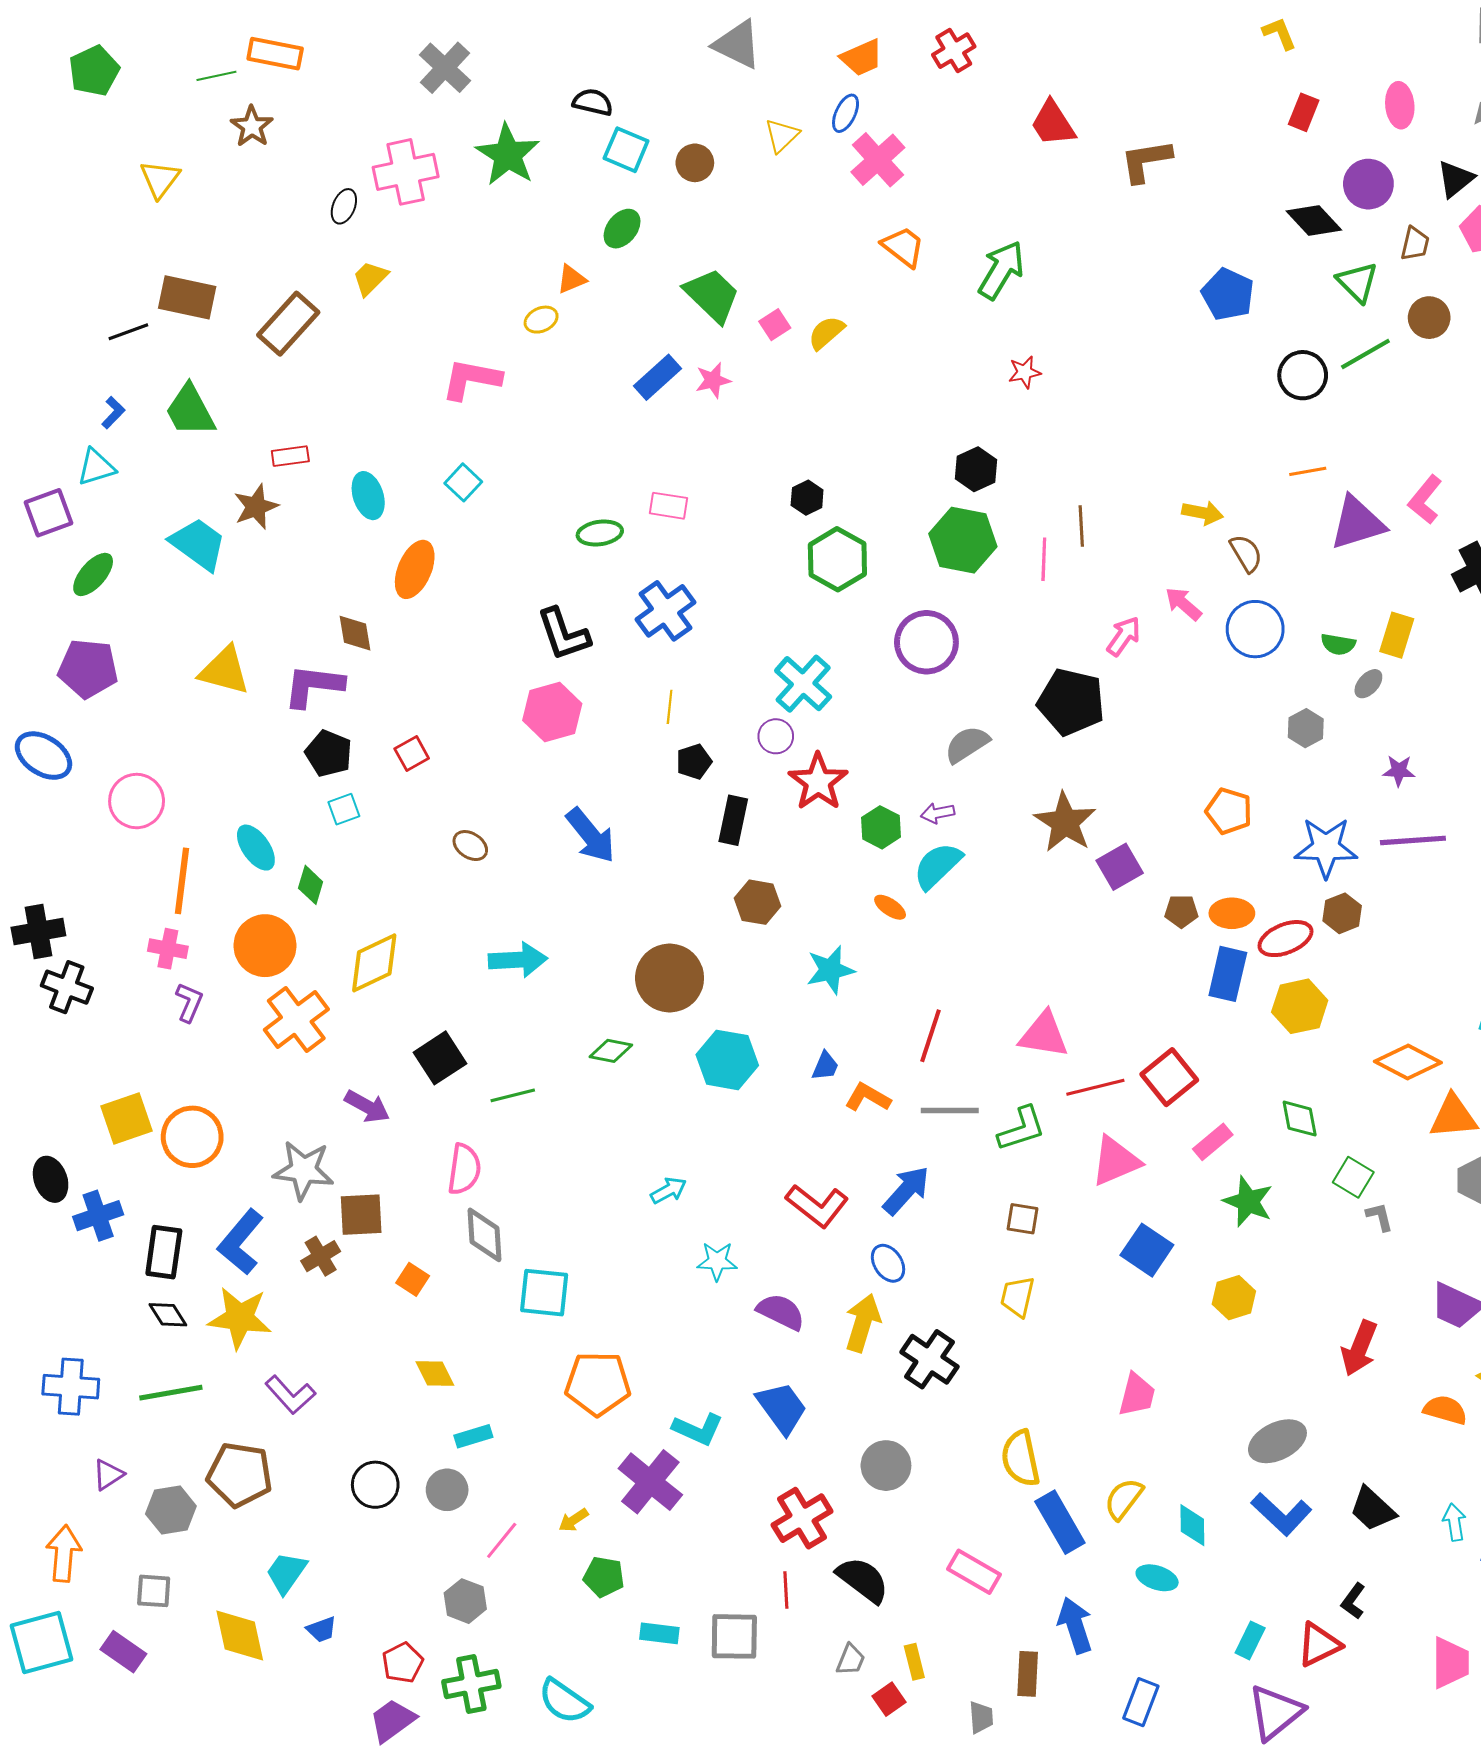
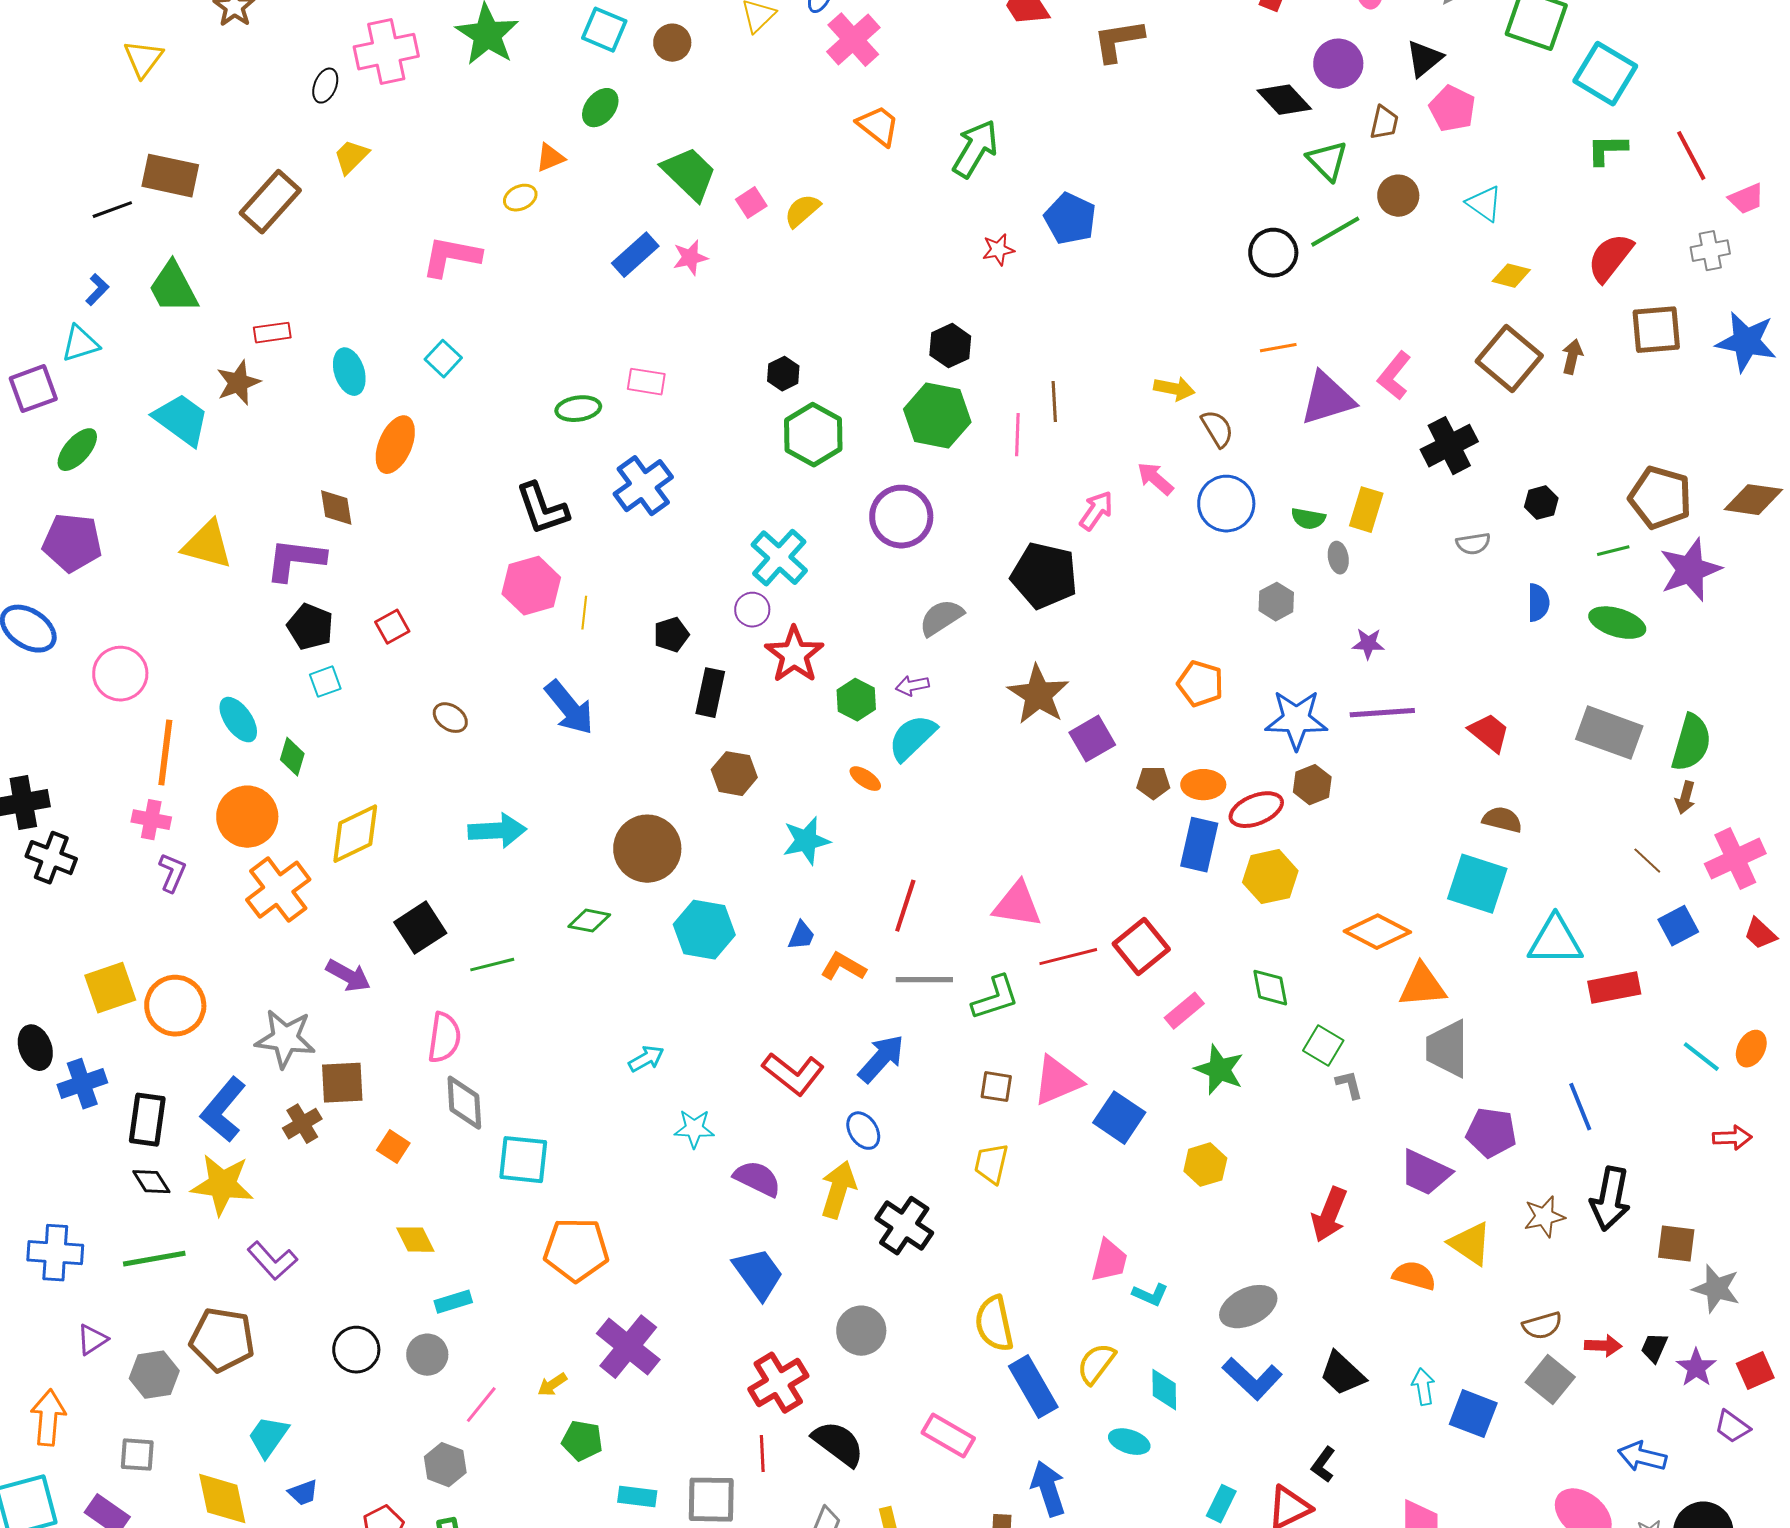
blue pentagon: (1228, 294) -> (1070, 219), moved
gray ellipse: (1368, 684) -> (1338, 558), turned -52
yellow line: (670, 707) -> (584, 613), moved
pink triangle: (1116, 1161) -> (1057, 1081), moved
cyan L-shape: (698, 1429) -> (1150, 1295), moved, size x0.7

